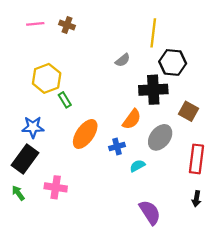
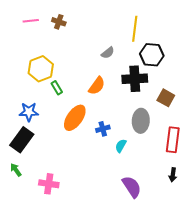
orange semicircle: (132, 119) -> (97, 86), moved
gray ellipse: (160, 137) -> (141, 121), turned -35
cyan semicircle: (137, 166) -> (121, 146), turned -32
pink cross: (56, 187) -> (49, 184), moved

